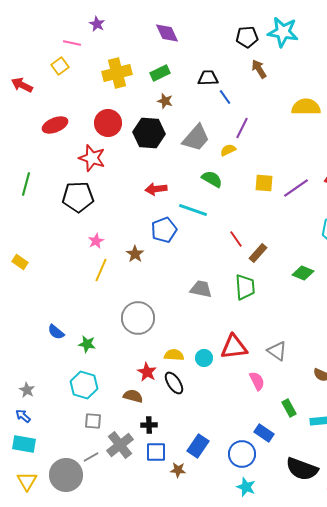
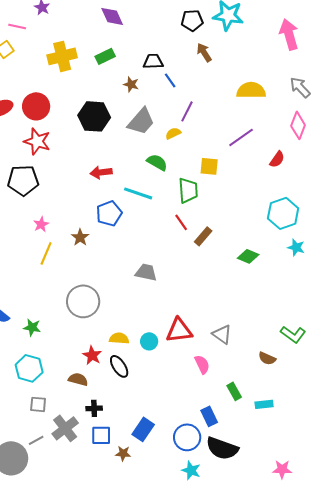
brown star: (165, 101) -> (131, 84), moved
red circle: (108, 123) -> (36, 106), moved
purple line: (296, 188) -> (241, 137), moved
green trapezoid: (245, 287) -> (188, 190), moved
blue rectangle: (264, 433) -> (209, 416), turned 30
black semicircle: (302, 469) -> (222, 448), moved

